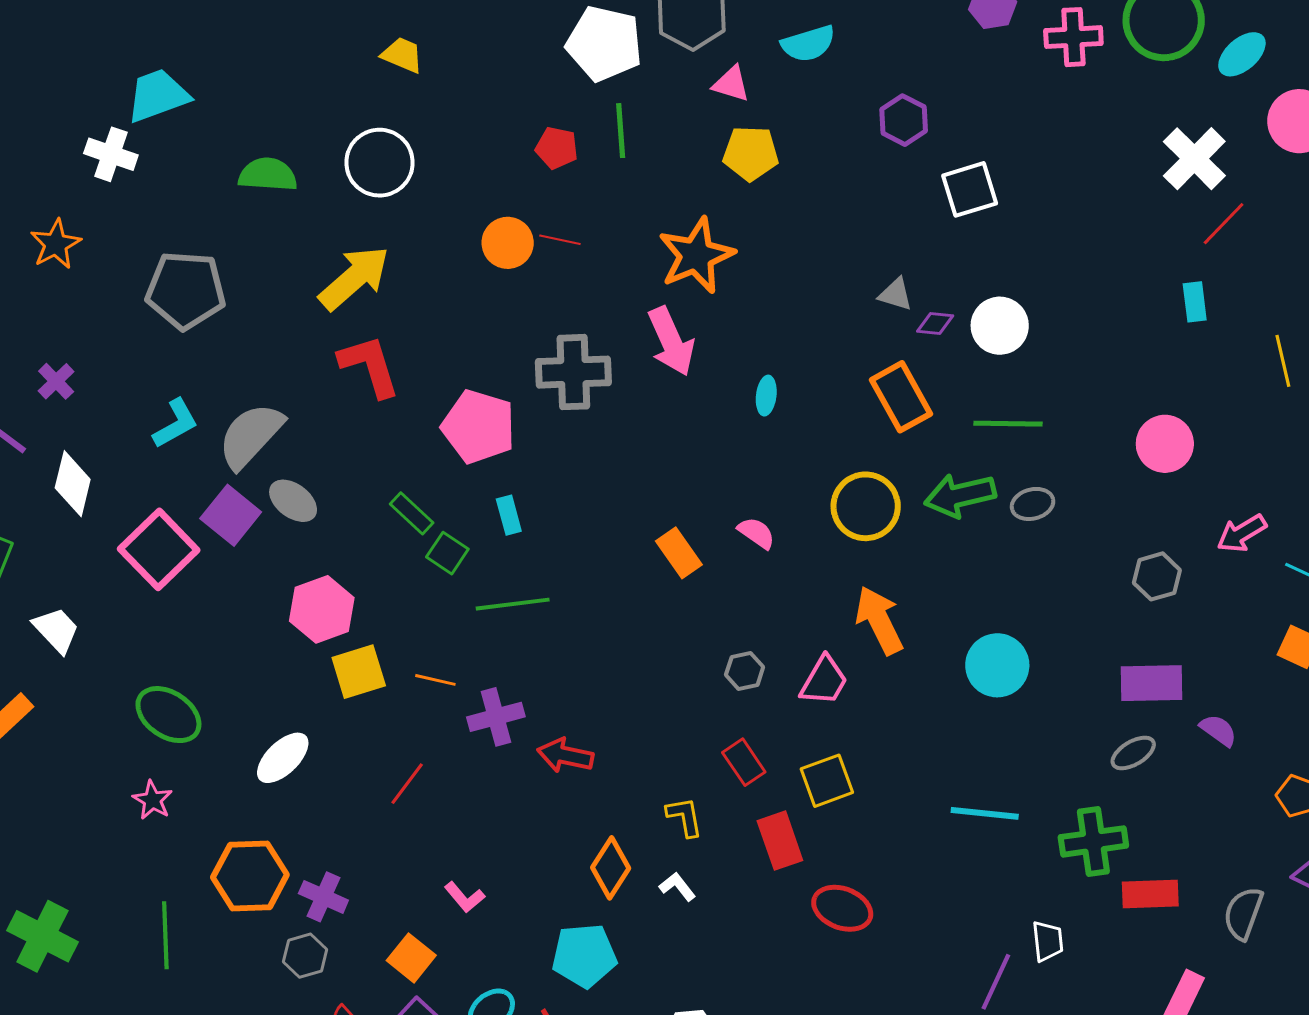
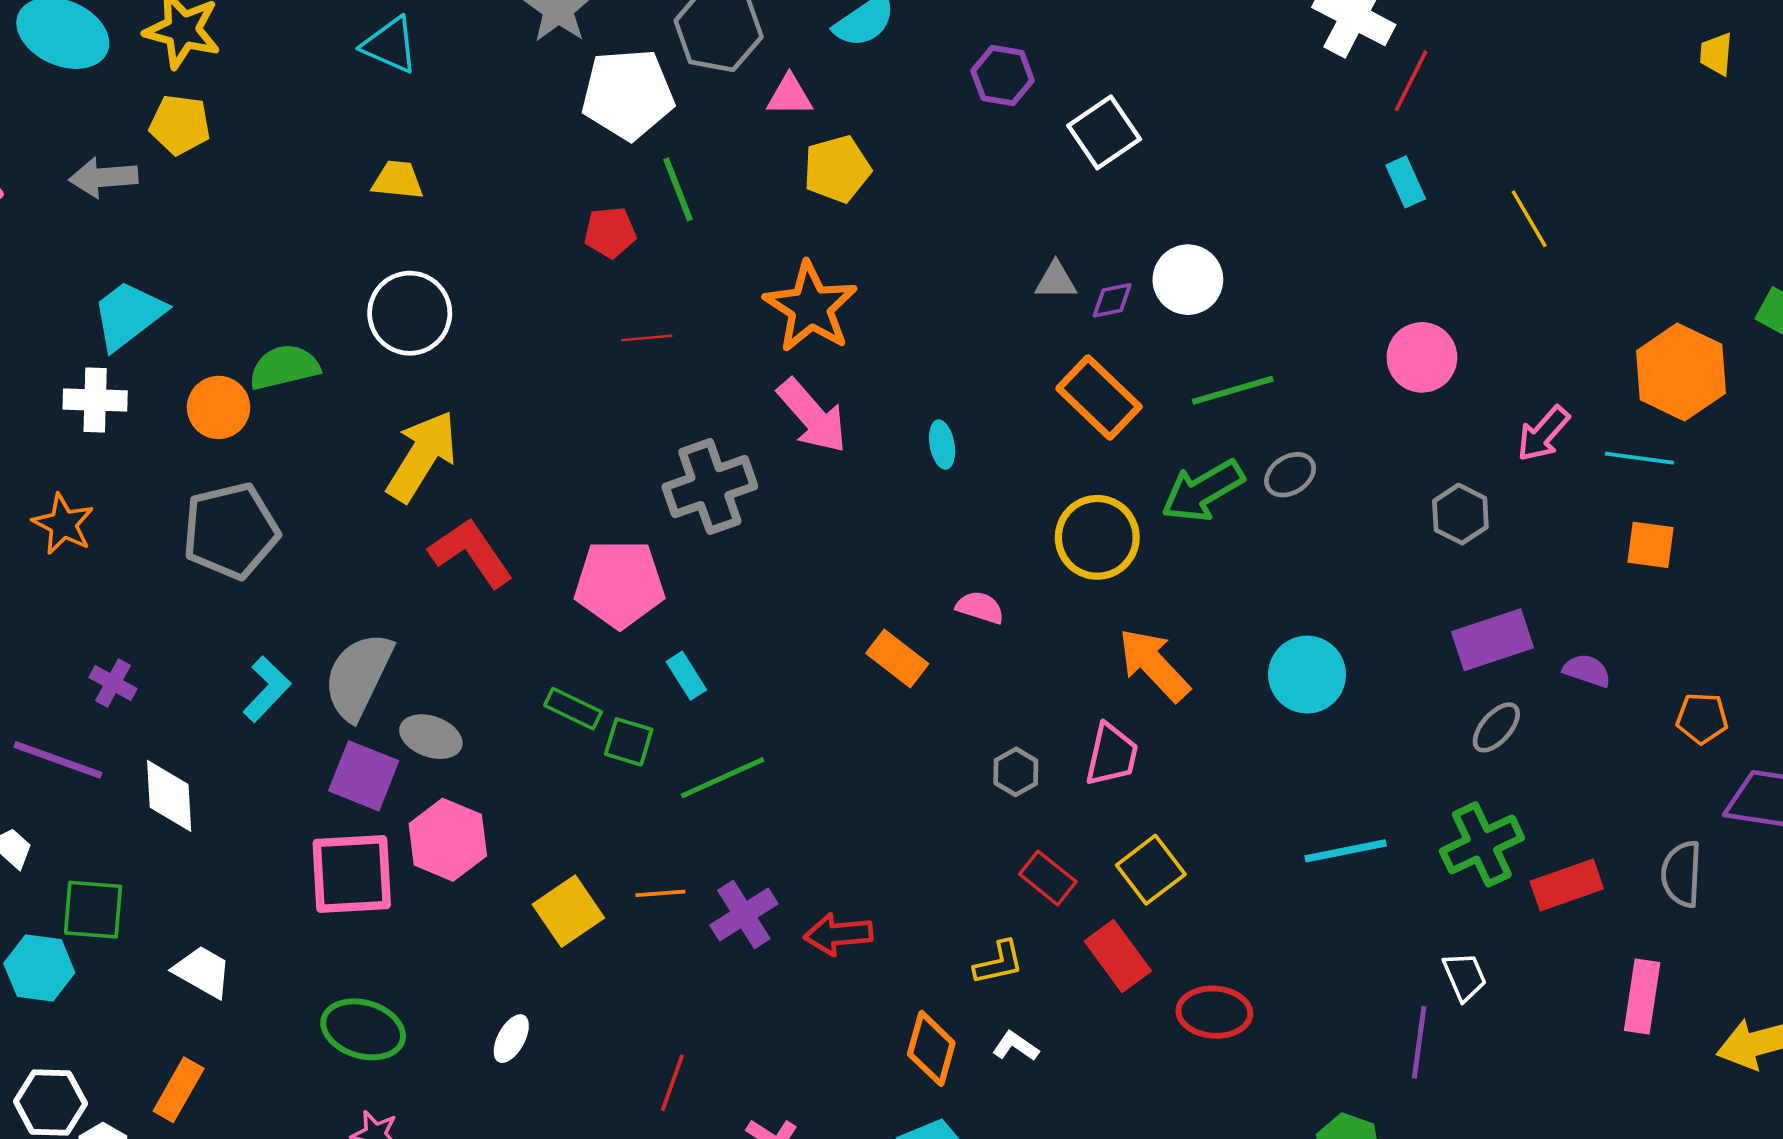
orange circle: (508, 243) -> (219, 407), moved
pink square: (159, 549) -> (352, 874), moved, turned -32
pink hexagon: (322, 609) -> (448, 840), moved
white ellipse: (283, 758) -> (511, 1039), size x0.7
red line: (407, 784) -> (672, 1083), moved
yellow L-shape: (685, 817) -> (999, 963), turned 105

